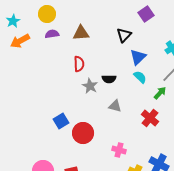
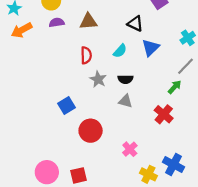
black triangle: (124, 35) -> (135, 24), turned -49
cyan semicircle: (140, 77) -> (120, 51), moved, turned 88
black semicircle: (109, 79) -> (125, 79), moved
blue square: (61, 121) -> (66, 106), moved
pink cross: (119, 150) -> (130, 149), turned 32

